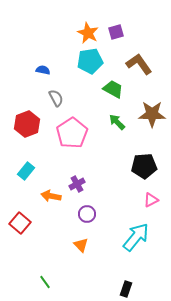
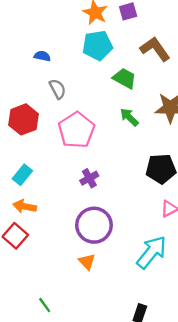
purple cross: (77, 184) -> (89, 178), moved
orange arrow: (51, 196) -> (25, 206), moved
purple circle: (87, 214) -> (94, 225), size x1.8

